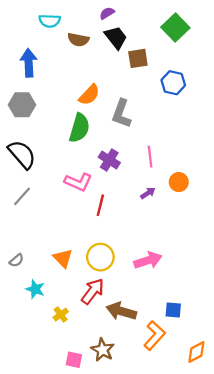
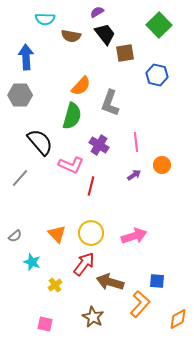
black semicircle: (22, 154) -> (40, 142), moved
pink square: (74, 360) -> (45, 324), moved

